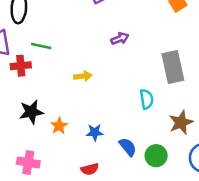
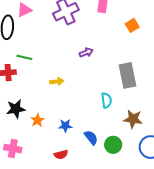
brown star: (181, 122) -> (133, 119), turned 30

